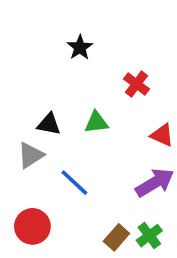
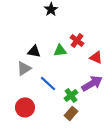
red cross: (137, 84) -> (77, 40), moved
green cross: (149, 236) -> (71, 95), moved

